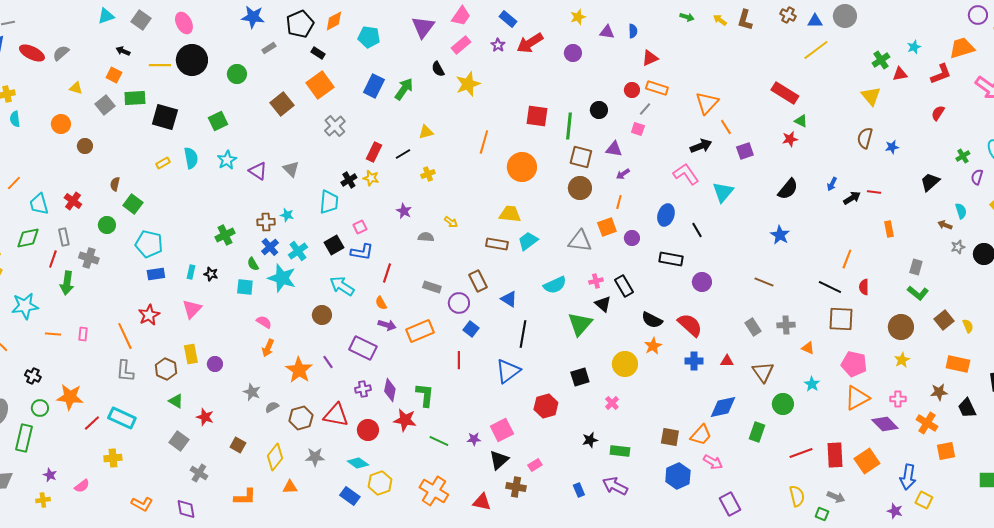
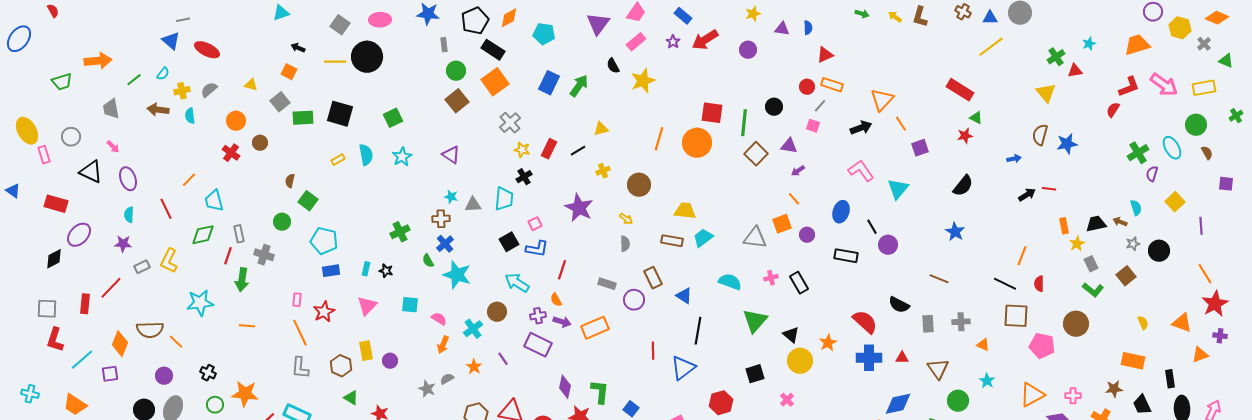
gray square: (141, 20) -> (340, 25), moved
pink ellipse: (184, 23) -> (380, 20), moved, turned -65
gray rectangle: (269, 48) -> (444, 45), turned -64
gray semicircle: (61, 53) -> (209, 90), moved
black rectangle: (318, 53) -> (493, 50), size x1.6
green circle: (237, 74) -> (456, 71), moved
red L-shape: (941, 74) -> (1129, 87), moved
green rectangle: (135, 98) -> (303, 118), moved
black arrow: (701, 146) -> (861, 128), moved
blue star: (892, 147) -> (1067, 144), size x1.5
green cross: (963, 156) -> (1138, 153), size x1.5
brown square: (581, 157) -> (756, 154), turned 30
orange circle: (522, 167) -> (697, 143), moved
gray triangle: (291, 169) -> (473, 205), moved, turned -48
purple triangle: (258, 171) -> (451, 155), moved
yellow star: (371, 178) -> (522, 150), moved
black trapezoid: (930, 182) -> (1096, 224), moved, turned 30
blue arrow: (832, 184) -> (1014, 159), moved, turned -128
brown circle: (580, 188) -> (639, 185), moved
red cross: (73, 201) -> (231, 153), moved
orange line: (619, 202) -> (794, 199), turned -56
purple star: (404, 211) -> (579, 208), size x1.8
cyan star: (287, 215) -> (451, 197), moved
gray semicircle: (426, 237) -> (625, 244), moved, turned 84
cyan cross: (298, 251) -> (473, 329), moved
gray rectangle: (916, 267) -> (1091, 264), turned -42
purple circle: (702, 282) -> (888, 245), moved
cyan semicircle: (555, 285) -> (730, 282), turned -135
cyan square: (245, 287) -> (410, 305), moved
black triangle: (603, 304) -> (791, 335), moved
black semicircle: (652, 320) -> (899, 305), moved
brown square: (944, 320) -> (1126, 276), moved
gray rectangle: (753, 327) -> (928, 324), turned 30
blue square: (471, 329) -> (631, 409), moved
orange line: (53, 334) -> (247, 326), moved
pink rectangle: (83, 334) -> (297, 300), moved
red line: (459, 360) -> (653, 351), moved
yellow star: (902, 360) -> (1077, 244), moved
blue cross: (694, 361) -> (869, 358), size x1.4
pink pentagon: (854, 364) -> (1042, 346), moved
orange star: (299, 370) -> (474, 367), size x0.6
purple cross: (363, 389) -> (538, 316), moved
gray semicircle: (272, 407) -> (447, 379), moved

